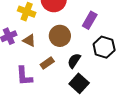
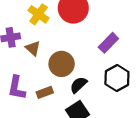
brown circle: (60, 36) -> (62, 64), moved
brown rectangle: (47, 63) -> (45, 92), moved

